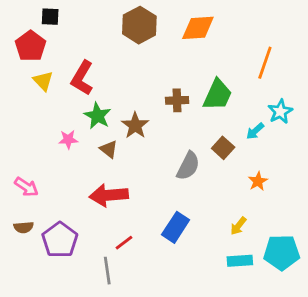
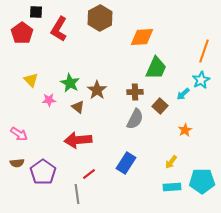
orange diamond: (198, 28) -> (142, 37), moved
orange line: (265, 63) -> (204, 51), moved
red L-shape: (82, 78) -> (59, 29), moved
yellow triangle: (43, 81) -> (31, 80), moved
brown cross: (177, 100) -> (135, 92), moved

